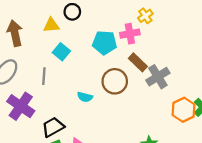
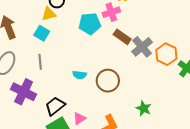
yellow triangle: (51, 25) -> (49, 14), moved
cyan square: (61, 52) -> (42, 33), moved
brown circle: (115, 81) -> (108, 81), moved
orange hexagon: (184, 110) -> (166, 54), moved

